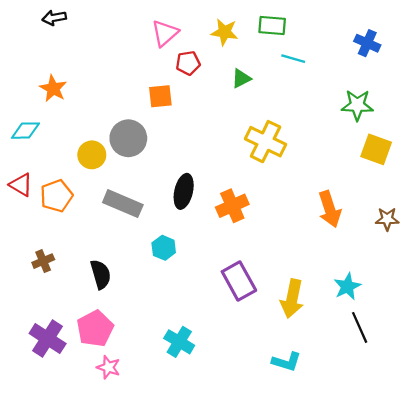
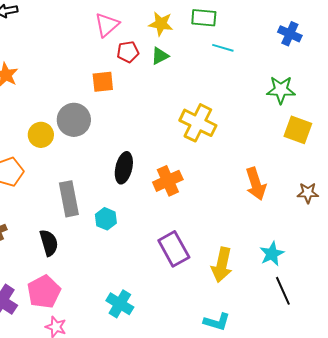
green triangle: (241, 79) -> (160, 56), moved
gray rectangle: (123, 204) -> (69, 199), moved, turned 56

